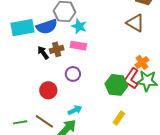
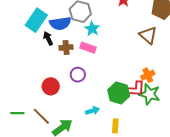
cyan rectangle: (23, 28) -> (36, 20), turned -55
black arrow: (43, 53) -> (48, 38), moved
red L-shape: (131, 78) -> (135, 89), turned -130
cyan arrow: (75, 110) -> (92, 111), moved
yellow rectangle: (119, 118) -> (115, 126), turned -40

